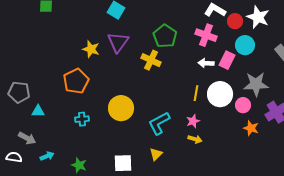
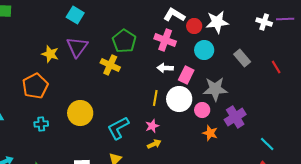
white star: (258, 17) -> (217, 22), turned -30
pink rectangle: (227, 60) -> (186, 75), moved
yellow arrow: (195, 139) -> (154, 144), turned -40

